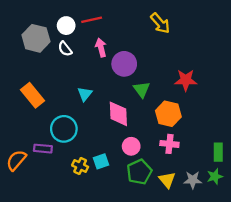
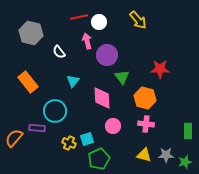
white circle: (66, 26) -> (99, 22), moved
white semicircle: (65, 49) -> (59, 52), moved
green pentagon: (139, 172) -> (99, 159), moved
green star: (215, 176) -> (185, 162), moved
yellow triangle: (167, 180) -> (144, 155), turned -35

